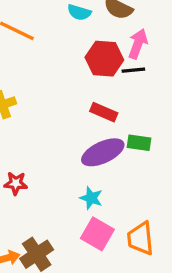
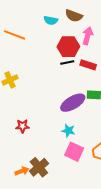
black line: (133, 70) -> (67, 63), moved
red rectangle: (104, 112) -> (88, 65), moved

